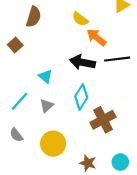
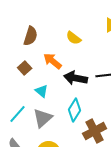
orange arrow: (96, 37) -> (53, 61), moved
brown square: (15, 45) -> (25, 68), moved
gray triangle: (47, 106) -> (43, 118), size x1.5

